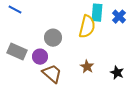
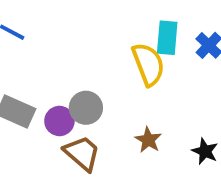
yellow semicircle: (87, 27) -> (148, 64), turned -35
gray circle: (53, 38) -> (86, 108), moved

